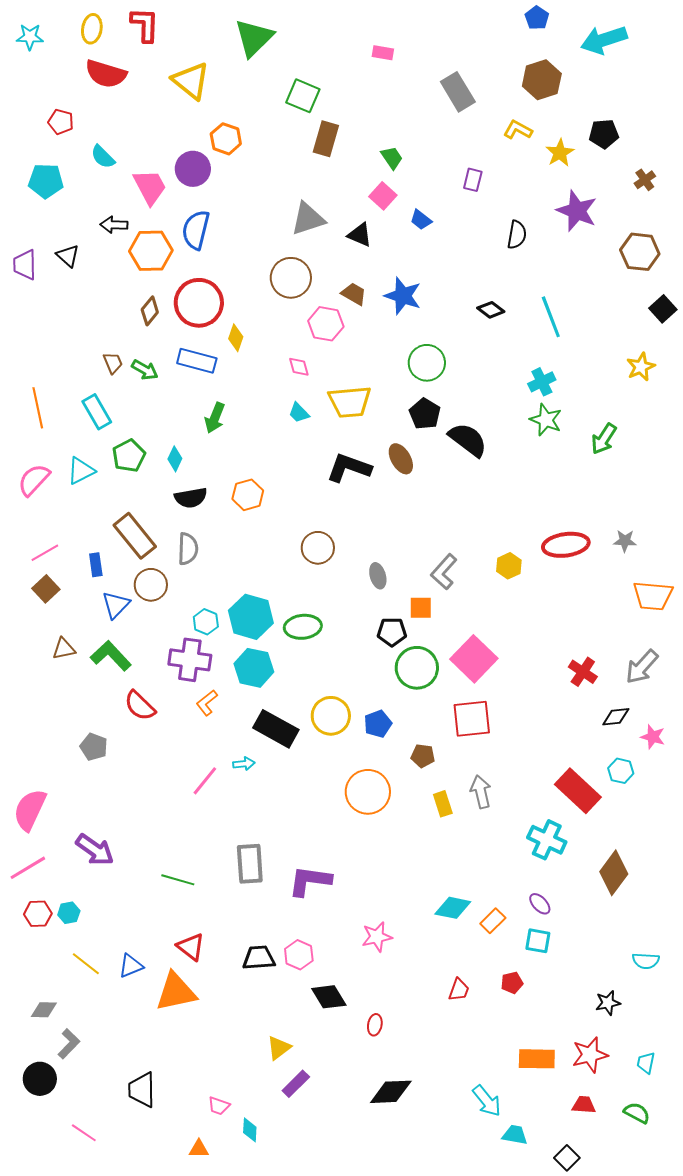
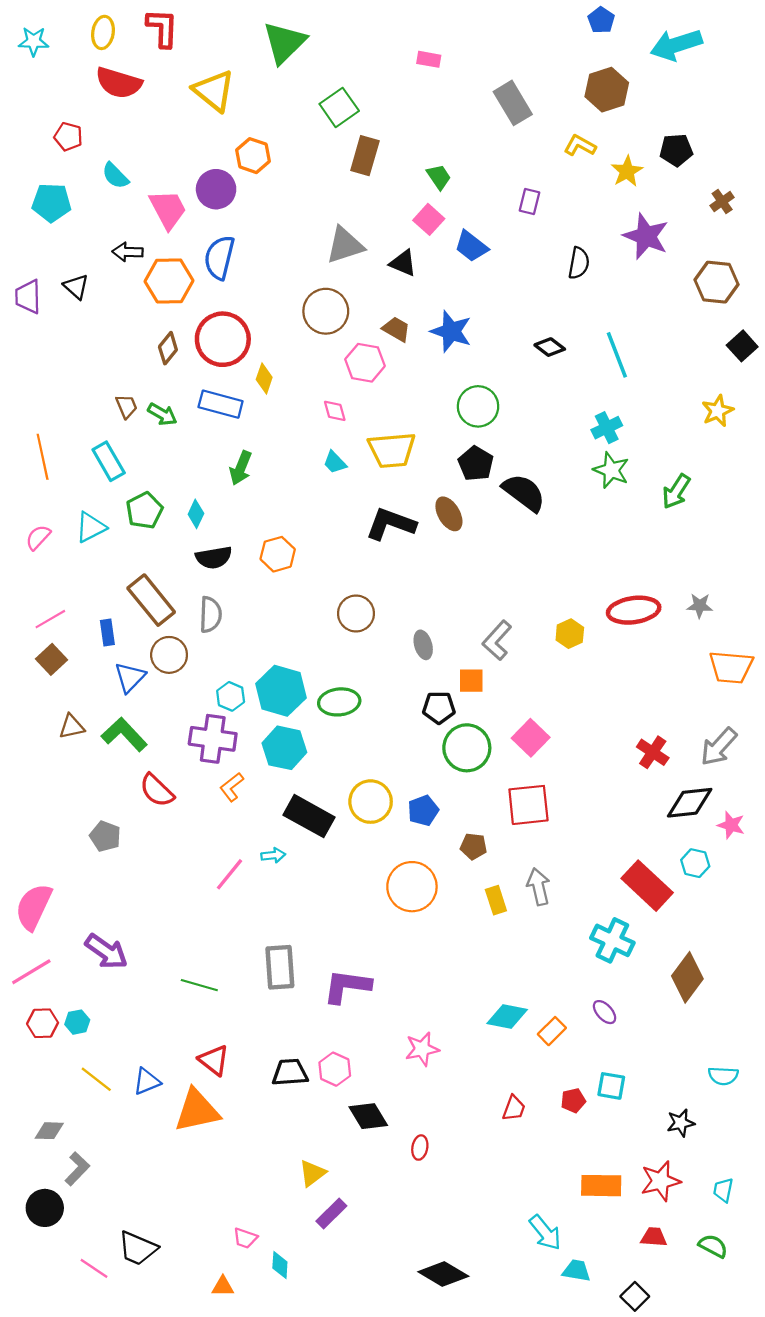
green square: (303, 96) -> (339, 107), turned 32
blue trapezoid: (421, 220) -> (471, 246), size x1.4
pink semicircle: (34, 480) -> (38, 537), size x0.7
pink square: (474, 659) -> (531, 738), size x0.7
black diamond: (616, 717) -> (690, 803), size x1.5
cyan square: (538, 941) -> (611, 1086), moved
black trapezoid: (142, 1090) -> (138, 1248), moved, turned -66
black diamond: (391, 1092) -> (443, 1274), moved, turned 33

